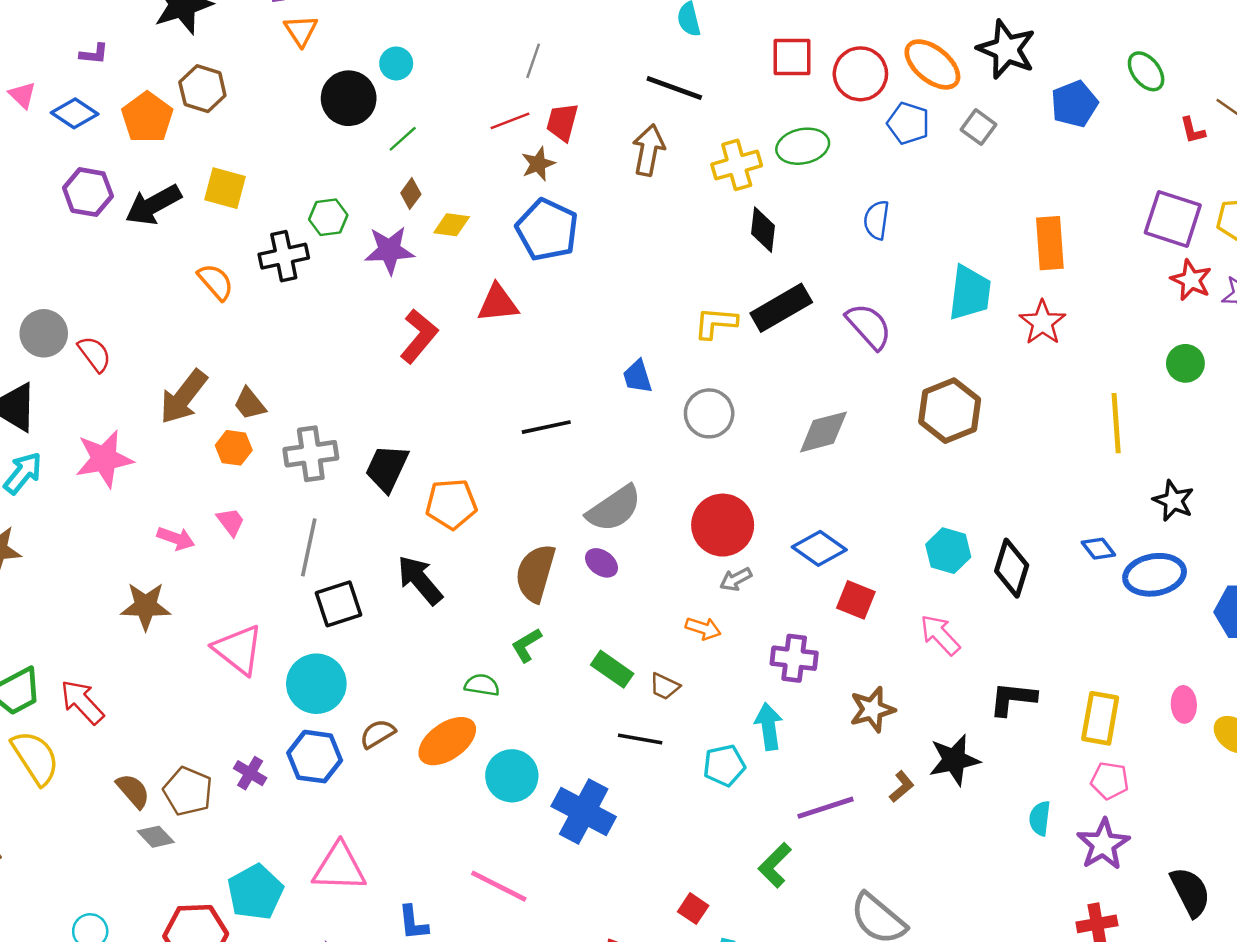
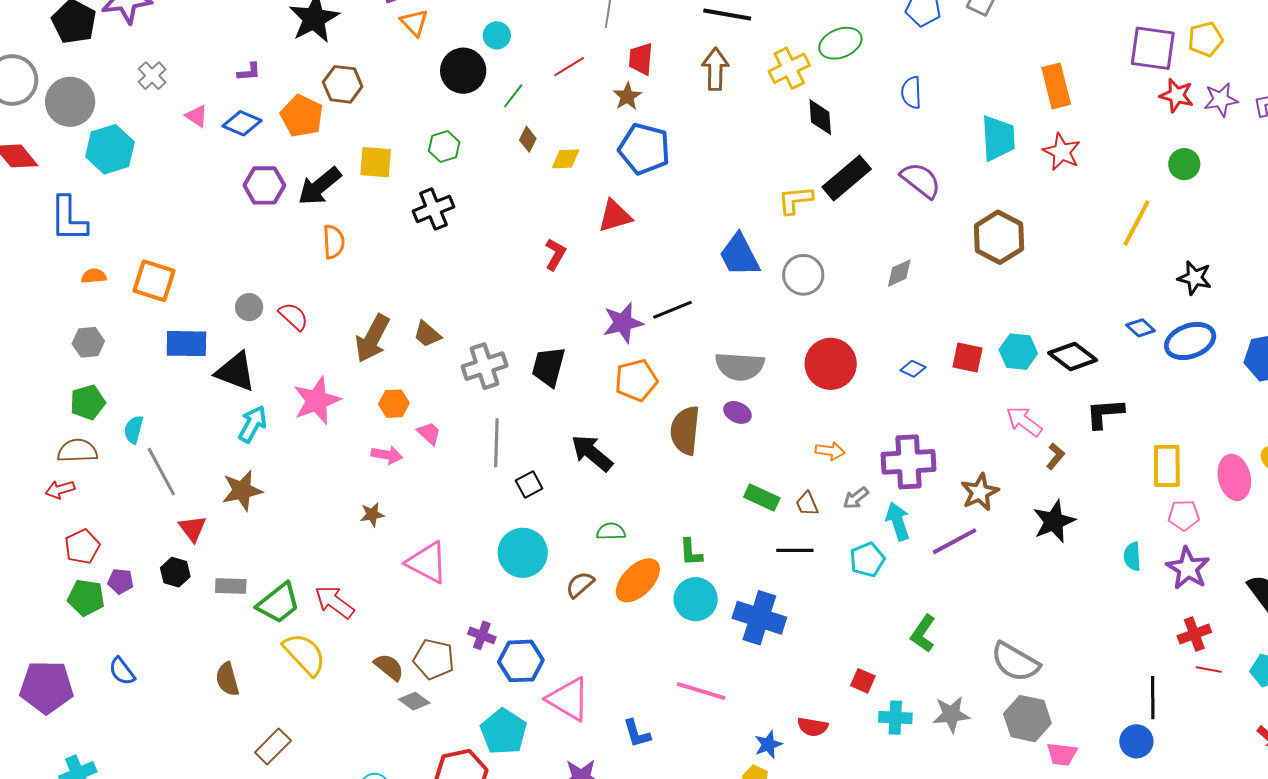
red line: (510, 121) -> (569, 67), moved
green hexagon: (328, 217) -> (444, 146), moved
purple star: (389, 250) -> (623, 323), moved
orange semicircle: (216, 282) -> (334, 242), moved, turned 48
gray circle: (44, 333) -> (249, 307), size x0.7
red L-shape: (419, 336) -> (555, 254), size x0.7
blue trapezoid: (637, 377) -> (739, 255), size x1.6
yellow line: (1116, 423) -> (1136, 223), turned 42
gray diamond: (823, 432) -> (899, 273), size x0.7
orange hexagon: (234, 448) -> (394, 404), moved
orange pentagon: (451, 504) -> (636, 380), moved
gray semicircle: (614, 509) -> (740, 366), turned 48
blue diamond: (819, 548) -> (913, 369), size x0.6
black diamond: (1012, 568) -> (1073, 357), turned -60
gray arrow: (736, 579) -> (856, 498), moved
red square: (856, 600) -> (968, 358), moved
black square: (339, 604) -> (529, 484), size x0.7
brown star: (146, 606) -> (372, 515), size x0.6
green L-shape: (527, 645) -> (691, 552), moved, turned -52
pink triangle: (238, 650) -> (427, 562), moved
purple cross: (794, 658) -> (909, 462), size x1.4
green semicircle: (482, 685) -> (611, 531), moved
brown trapezoid: (665, 686) -> (807, 504), turned 52
black L-shape: (1013, 699) -> (1105, 413), moved
pink ellipse: (1184, 704) -> (1234, 477), moved, size x1.5
blue hexagon: (315, 757) -> (521, 661), moved
brown L-shape: (902, 787) -> (1055, 456), moved
purple line: (826, 808) -> (955, 541), moved
pink triangle: (339, 867) -> (568, 699), turned 39

